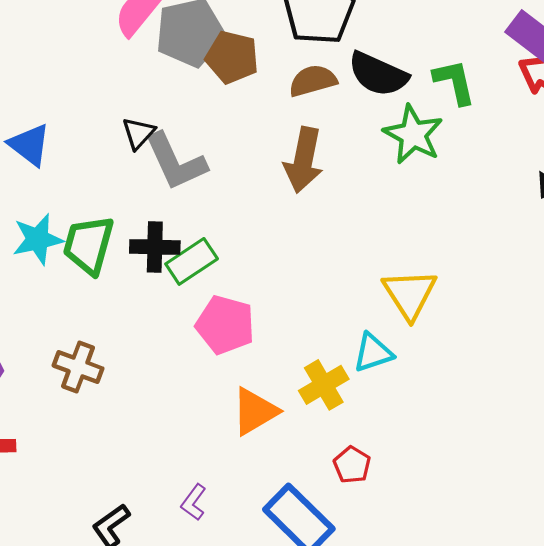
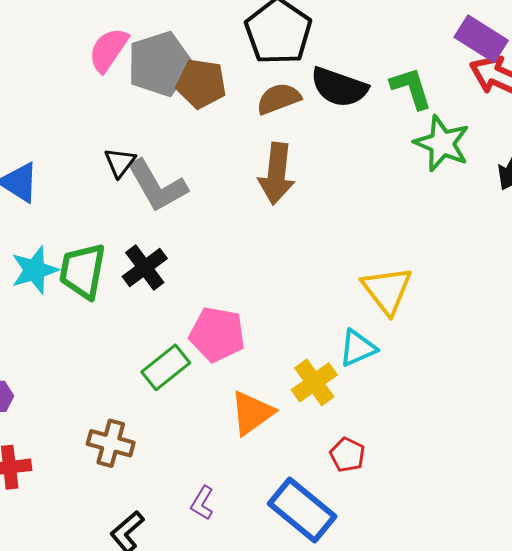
green star: (413, 134) -> (442, 143), moved
black cross: (155, 247) -> (145, 267), turned -33
green rectangle: (192, 261) -> (166, 367), moved
brown cross: (78, 367) -> (111, 443), moved

